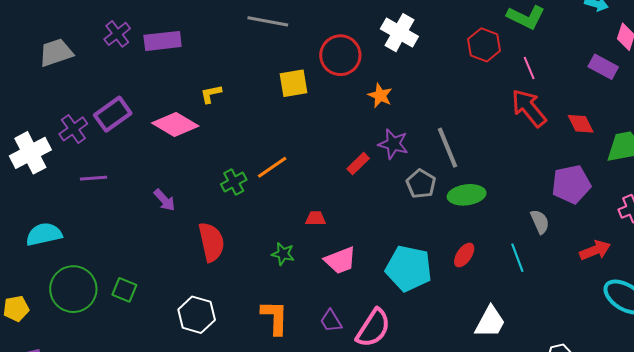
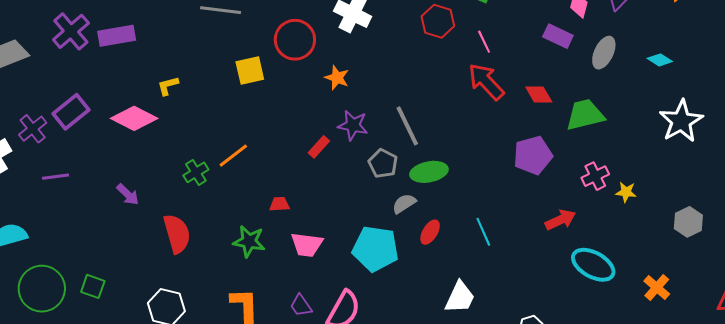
purple cross: (117, 34) -> (71, 31), size x1.4
gray semicircle: (540, 222) -> (404, 204), moved, turned -95
green star: (283, 254) -> (249, 241), size x1.4
pink trapezoid: (340, 260) -> (307, 245), turned 32

